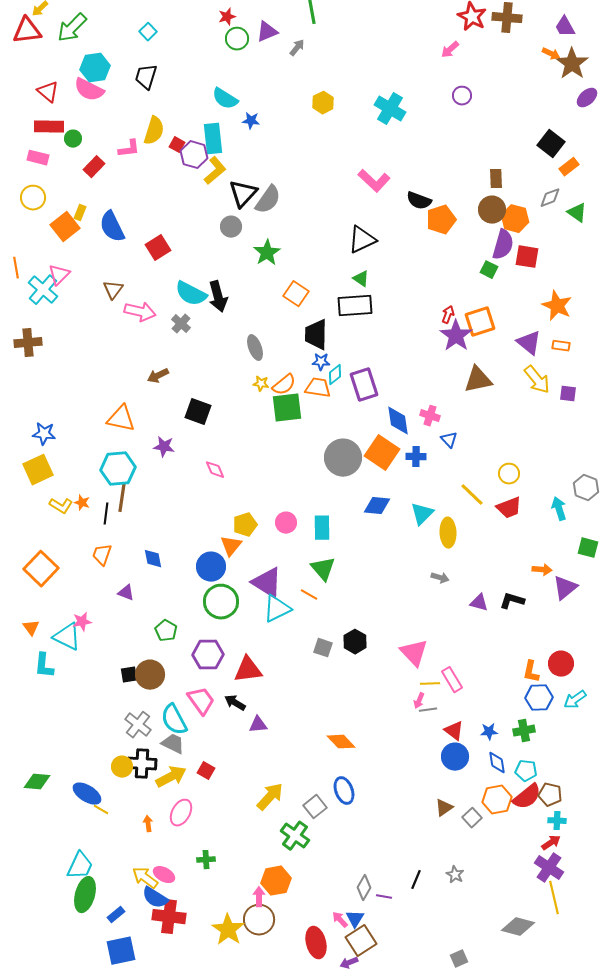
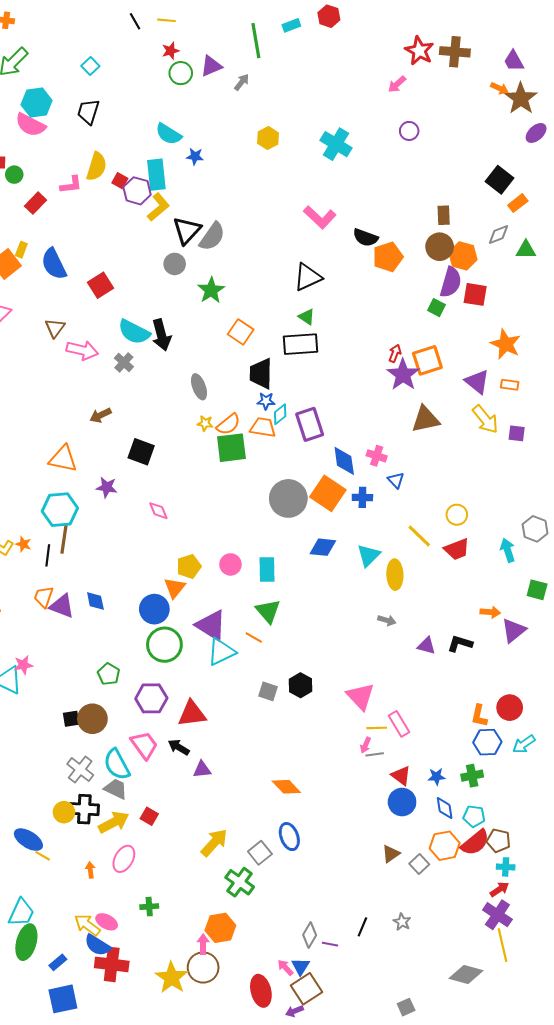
green triangle: (577, 213) -> (526, 250), turned -35
purple triangle: (126, 593) -> (62, 606), moved, size x1.5

